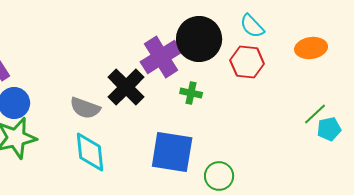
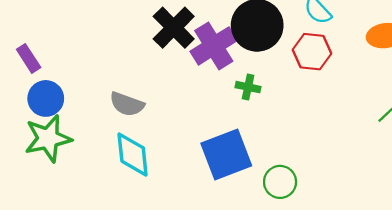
black cross: (126, 87) -> (174, 28), moved
blue square: (172, 152) -> (226, 154), turned -30

